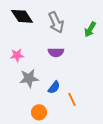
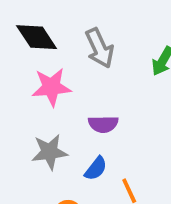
purple semicircle: (56, 52) -> (103, 124), moved
pink star: (17, 55) -> (51, 87), moved, size x1.5

